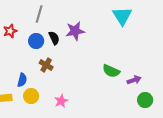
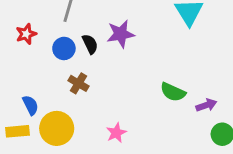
blue semicircle: (22, 80) -> (31, 105), moved, turned -40
yellow circle: (31, 96) -> (57, 128), size x1.5
pink star: (61, 101) -> (116, 133), moved

